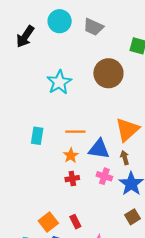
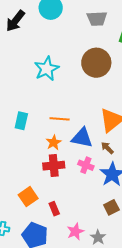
gray trapezoid: (93, 27) -> (97, 19), moved, turned -30
brown arrow: (125, 158) -> (107, 148), turned -32
red cross: (72, 179) -> (54, 166), size x1.5
orange square: (48, 222) -> (28, 197), moved

